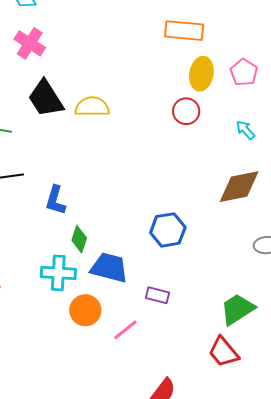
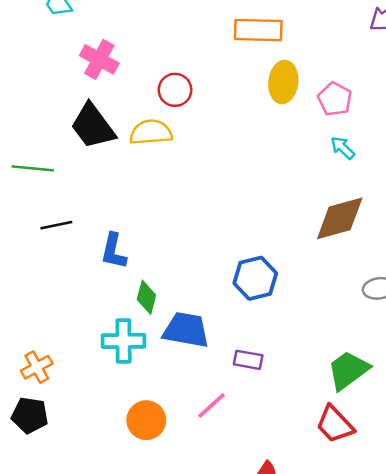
pink cross: (30, 43) -> (99, 59), moved
pink pentagon: (244, 72) -> (335, 99), moved
red circle: (186, 111) -> (175, 90), moved
orange circle: (85, 310) -> (146, 420), moved

